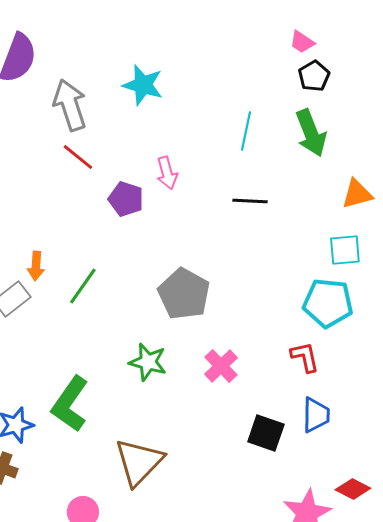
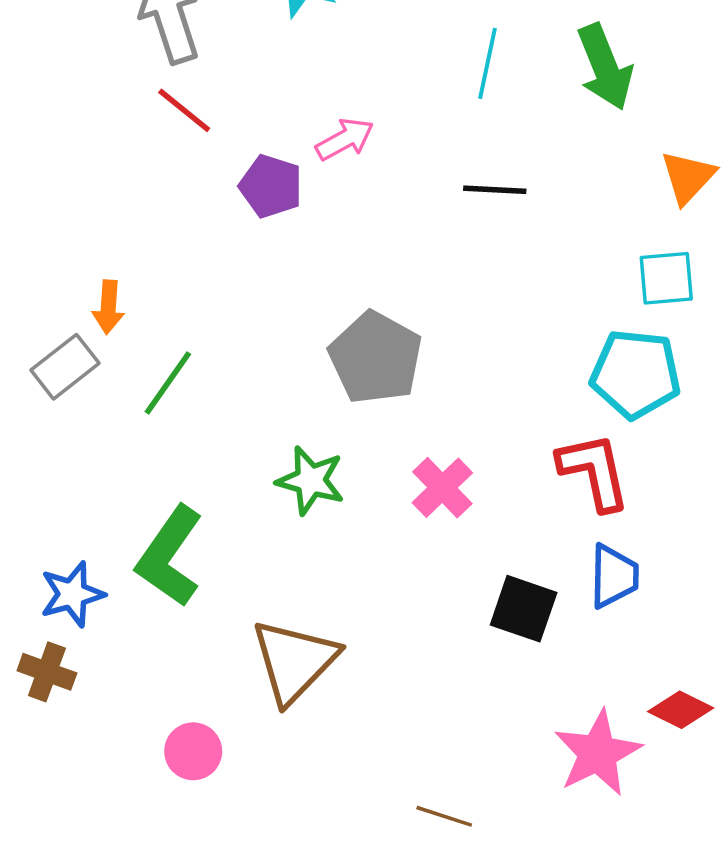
pink arrow: (167, 173) -> (345, 139), turned -104
orange triangle: (357, 194) -> (688, 177), turned -32
green line: (83, 286) -> (168, 383), moved
red L-shape: (305, 357) -> (594, 471), size x1.4

